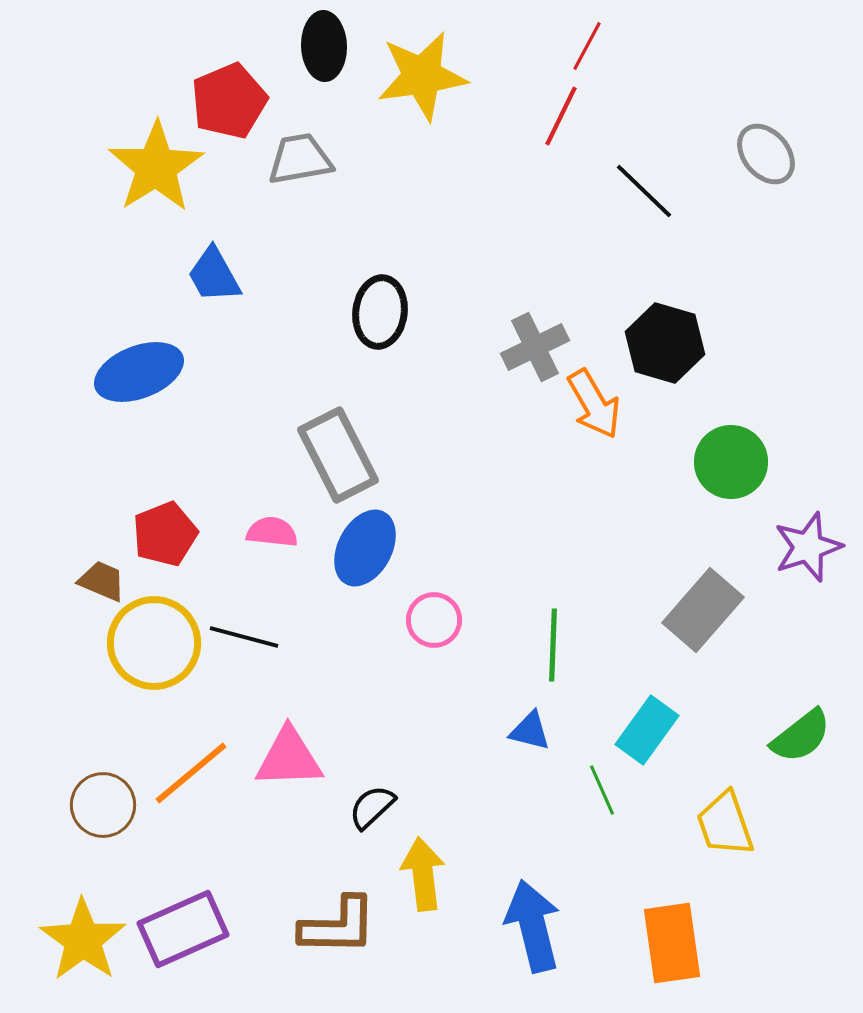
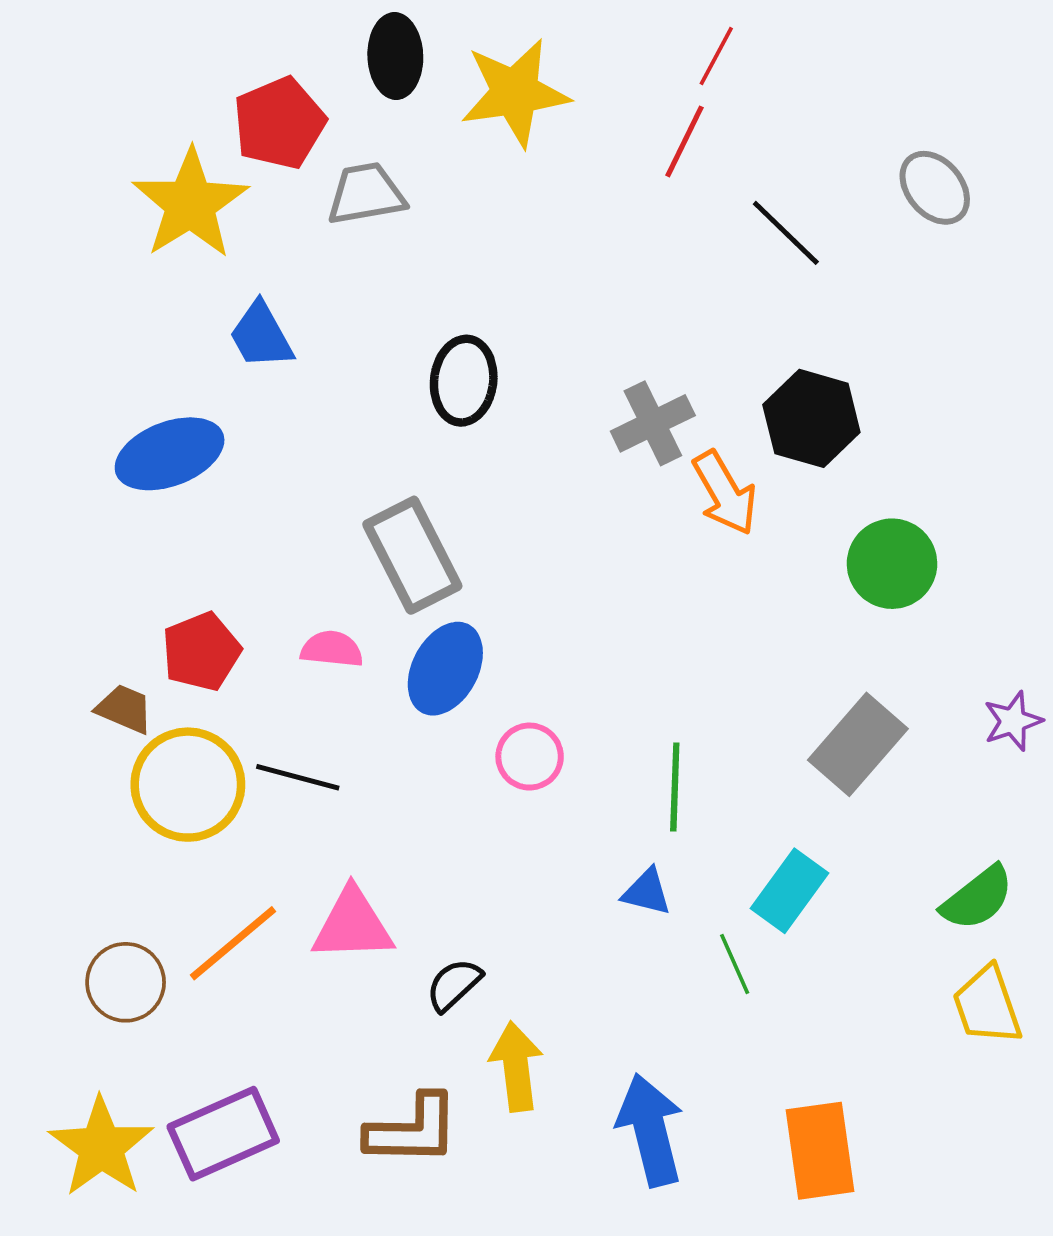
purple star: (808, 547) -> (1013, 721), moved, size x0.7
yellow trapezoid: (725, 824) -> (987, 1005), moved

